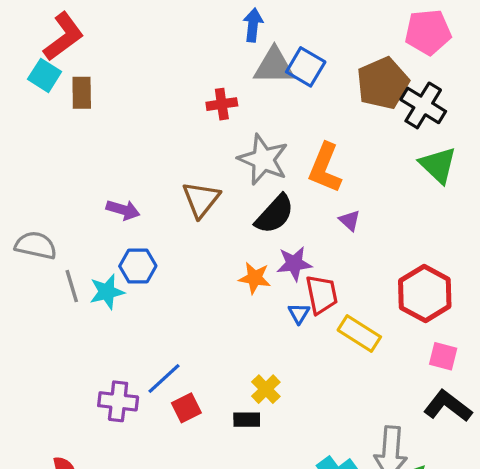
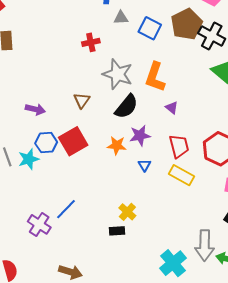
gray triangle: (274, 66) -> (121, 18), size x0.6
blue square: (306, 67) -> (150, 28), moved
brown triangle: (201, 199) -> (82, 100), size x0.7
red trapezoid: (322, 294) -> (179, 146), moved
purple cross: (118, 401) -> (39, 224), turned 30
red square: (186, 408) -> (73, 141), moved, size x1.6

